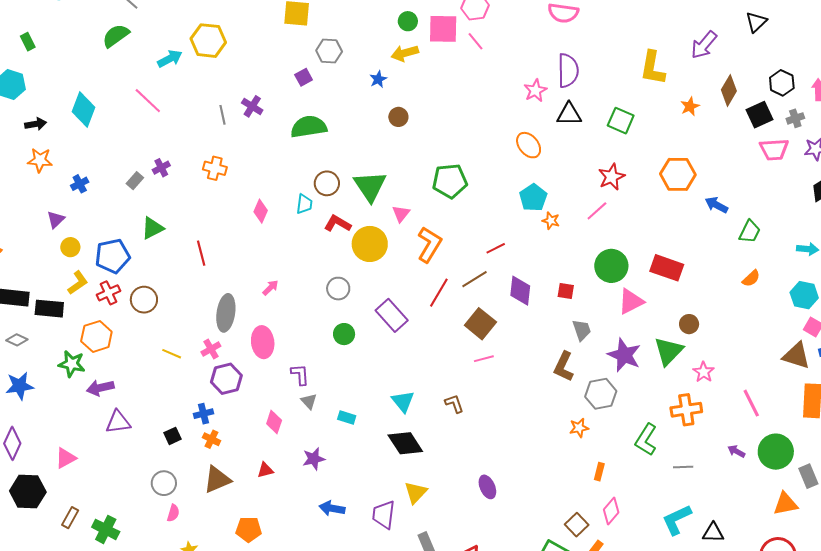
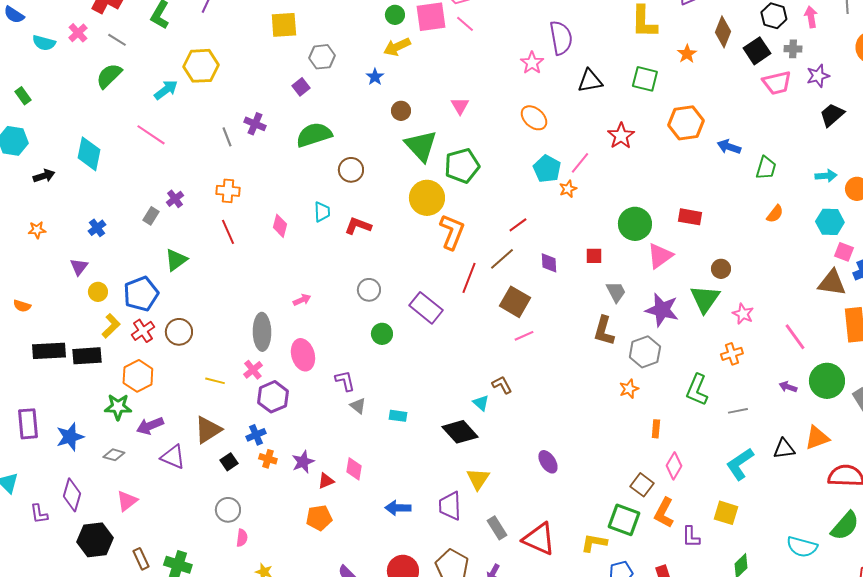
black triangle: (569, 114) -> (590, 81), moved
gray cross: (795, 118) -> (793, 49), turned 30
green square: (621, 121) -> (645, 79), moved
orange star: (40, 160) -> (37, 230), moved, size x0.7
brown circle: (327, 183) -> (351, 170), moved
green triangle: (370, 186) -> (421, 146), moved
pink line: (597, 211) -> (580, 163), moved
pink triangle: (401, 214) -> (460, 106), moved
orange star: (551, 221) -> (568, 189), turned -30
yellow circle: (370, 244) -> (427, 198), moved
red line: (201, 253) -> (228, 232), moved
red rectangle: (667, 268) -> (690, 217), size x0.7
pink arrow: (270, 288) -> (302, 300), turned 30
purple diamond: (520, 291) -> (549, 263), size x0.7
gray diamond: (17, 340) -> (114, 455), moved
cyan triangle: (403, 401) -> (481, 403), moved, size x0.7
orange cross: (686, 410) -> (732, 354), size x0.7
purple triangle: (118, 422) -> (173, 457), turned 40
pink diamond: (274, 422) -> (354, 469), moved
purple star: (314, 459) -> (303, 462), moved
brown triangle: (217, 480) -> (208, 430), moved
orange triangle: (786, 504) -> (817, 438), moved
brown rectangle: (70, 518) -> (141, 559), turned -45
orange pentagon: (249, 529) -> (319, 518), moved
black triangle: (713, 533) -> (784, 449), moved

